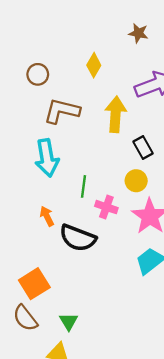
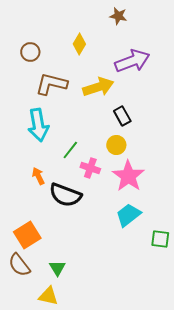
yellow arrow: (116, 114) -> (98, 87), turned 68
green line: (84, 186) -> (70, 150), turned 30

